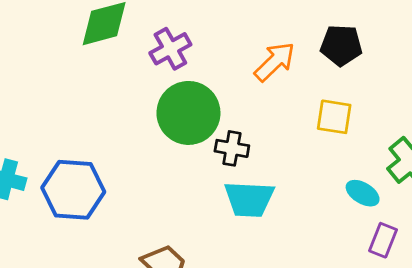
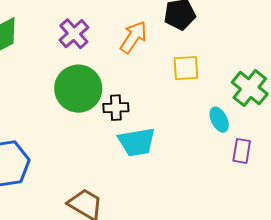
purple cross: (170, 49) -> (74, 34), moved
cyan ellipse: (363, 193) -> (219, 120), turned 45

